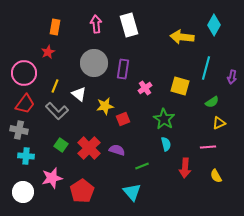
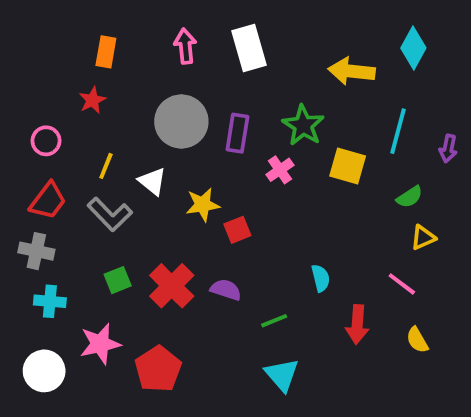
pink circle: (24, 73) -> (46, 141), size x0.6
green star: (164, 119) -> (303, 125), moved
green square: (61, 145) -> (118, 280), turned 32
pink line: (208, 147) -> (402, 284), turned 42
cyan triangle: (132, 192) -> (282, 375), moved

